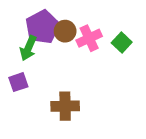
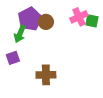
pink cross: (89, 38) -> (79, 17), moved
green square: (122, 42) -> (92, 21), moved, turned -32

